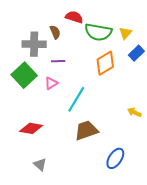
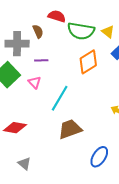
yellow triangle: (125, 33) -> (108, 32), turned -32
pink triangle: (51, 83) -> (34, 82), turned -40

